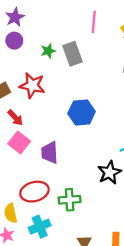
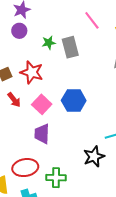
pink line: (94, 22) -> (92, 20), turned -48
pink square: (19, 142) -> (42, 104), moved

